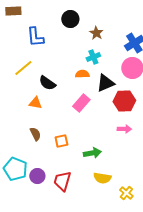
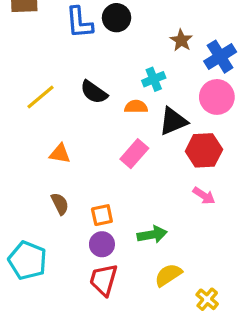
brown star: (96, 33) -> (181, 40), moved
blue L-shape: (35, 37) -> (79, 23), moved
black semicircle: (47, 83) -> (94, 92), moved
pink arrow: (124, 129) -> (204, 196), turned 32
purple circle: (37, 176) -> (102, 244), moved
yellow semicircle: (102, 178) -> (168, 275), turned 138

